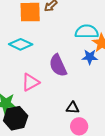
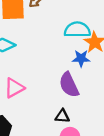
purple semicircle: (58, 65) -> (69, 85), moved

